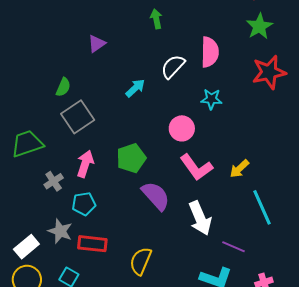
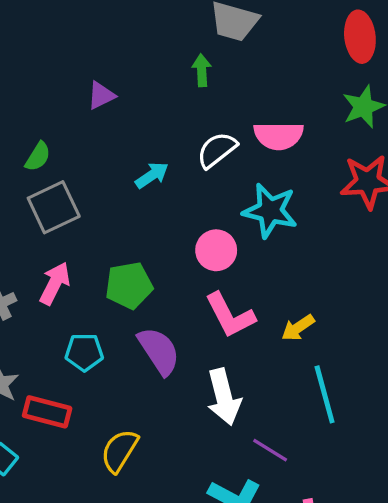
pink semicircle: (210, 52) -> (279, 136), turned 80
cyan star: (211, 99) -> (270, 211), size x1.6
cyan pentagon: (84, 204) -> (84, 352), moved

